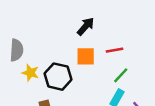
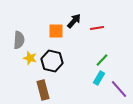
red line: (114, 50) -> (97, 28), moved
orange square: (86, 56) -> (56, 31), moved

